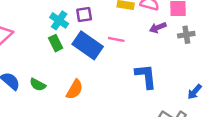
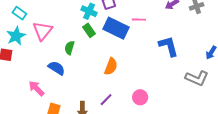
green semicircle: (38, 85) -> (69, 48), moved, turned 88

